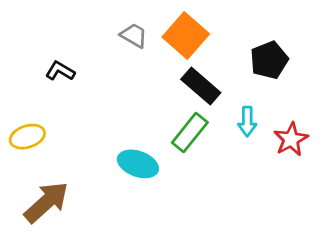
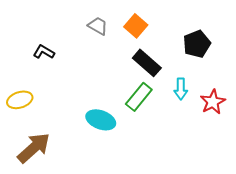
orange square: (186, 36) -> (136, 26), size x0.7

